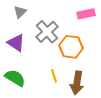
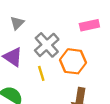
yellow line: (54, 76) -> (41, 73), moved

